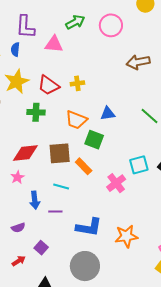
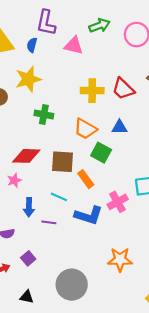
yellow cross: (77, 83) -> (92, 91), size x1.5
red trapezoid: (48, 85) -> (123, 89), moved
blue L-shape: (89, 227) -> (89, 215), moved

